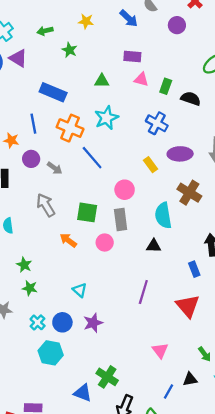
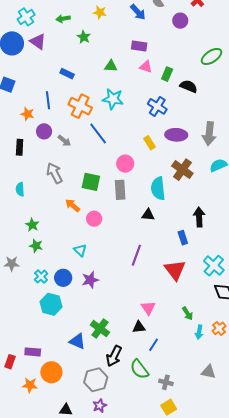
blue rectangle: (53, 92) -> (67, 74), size x0.6
cyan star: (106, 118) -> (113, 99), turned 30
pink circle: (105, 243) -> (94, 219), moved
black triangle: (190, 379) -> (139, 327), moved

